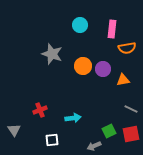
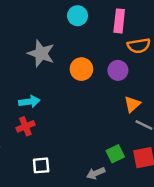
purple circle: (103, 69) -> (118, 70), moved
orange triangle: (123, 80) -> (132, 104), moved, turned -32
cyan arrow: (73, 118) -> (29, 102), moved

